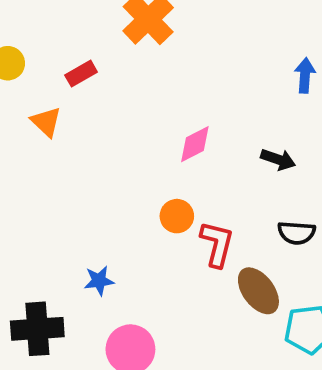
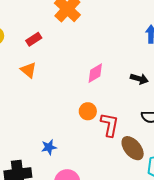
orange triangle: (46, 122) -> (28, 70), moved

